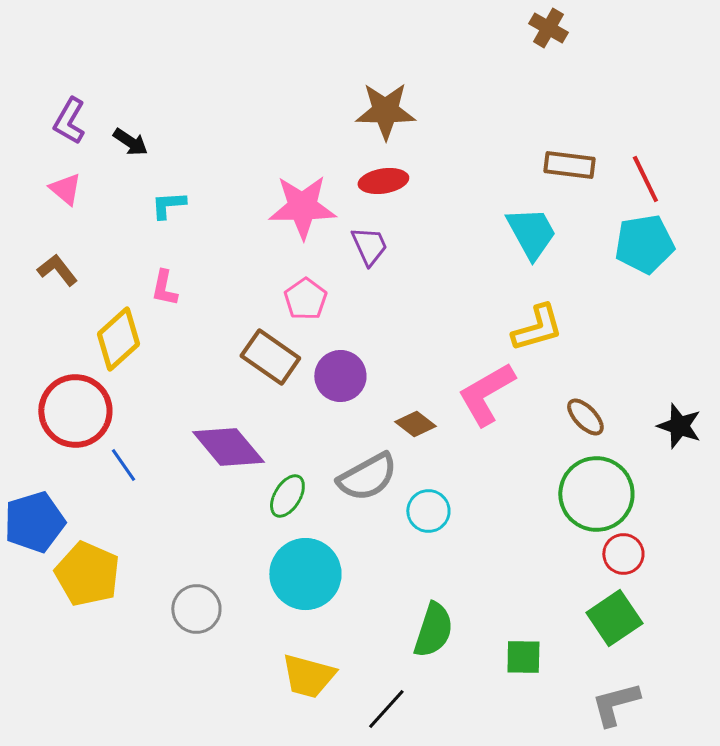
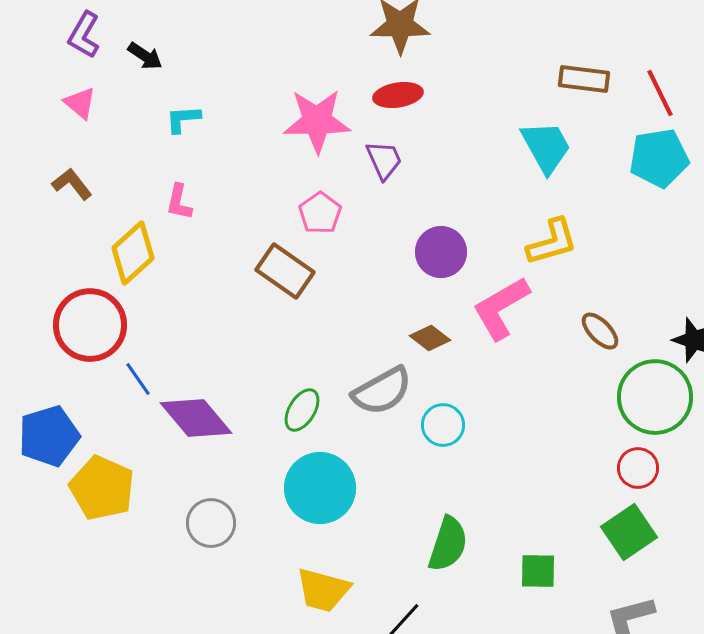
purple circle: (340, 376) -> (441, 252), moved
purple diamond: (228, 447) -> (196, 418), moved
green circle: (596, 494) -> (655, 397), moved

